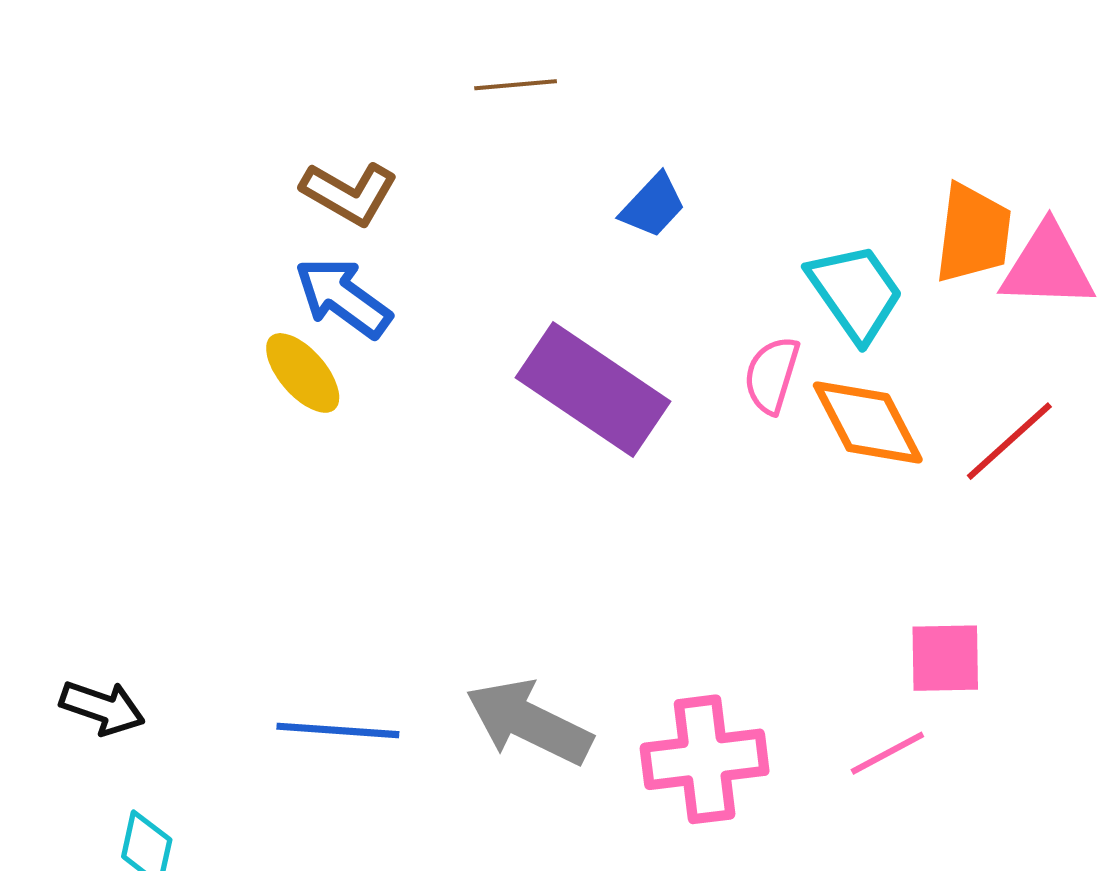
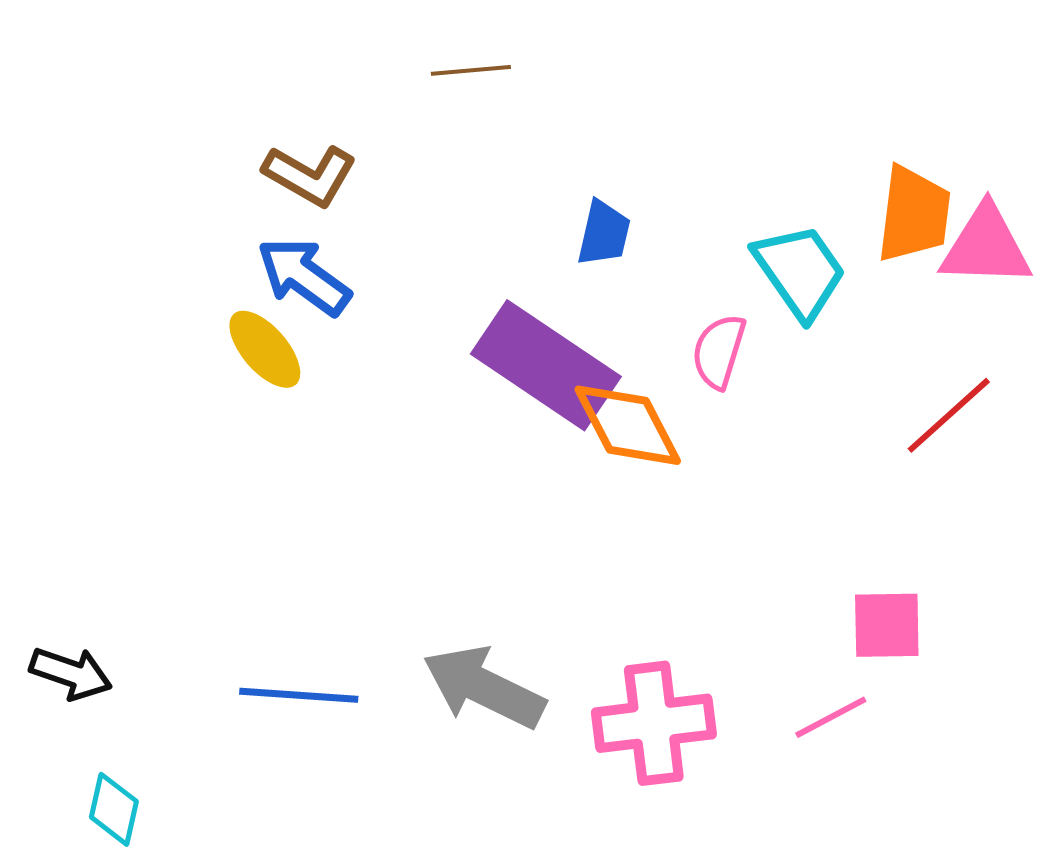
blue trapezoid: (653, 206) -> (604, 233), moved, turned -30
orange diamond: (868, 423) -> (628, 425), moved

